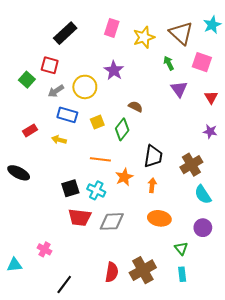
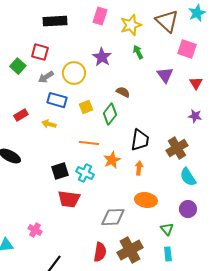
black rectangle: (65, 33) -> (55, 21), turned 40
green arrow: (169, 63) -> (138, 52), moved
gray diamond: (112, 221) -> (113, 217), moved

